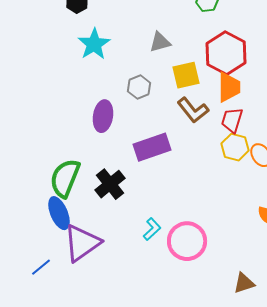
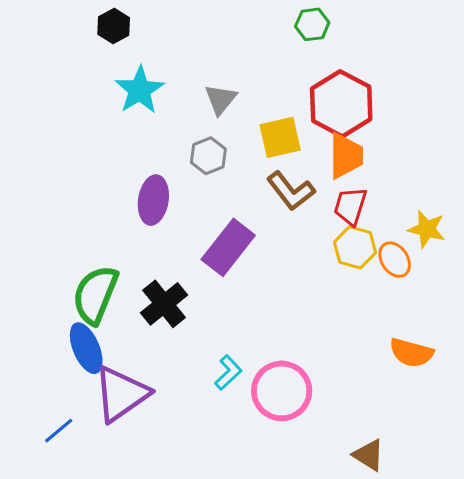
gray triangle: (160, 42) -> (221, 99), moved, turned -35
purple rectangle: (152, 147) -> (228, 247), turned -33
brown triangle: (244, 283) -> (369, 455), turned 50

